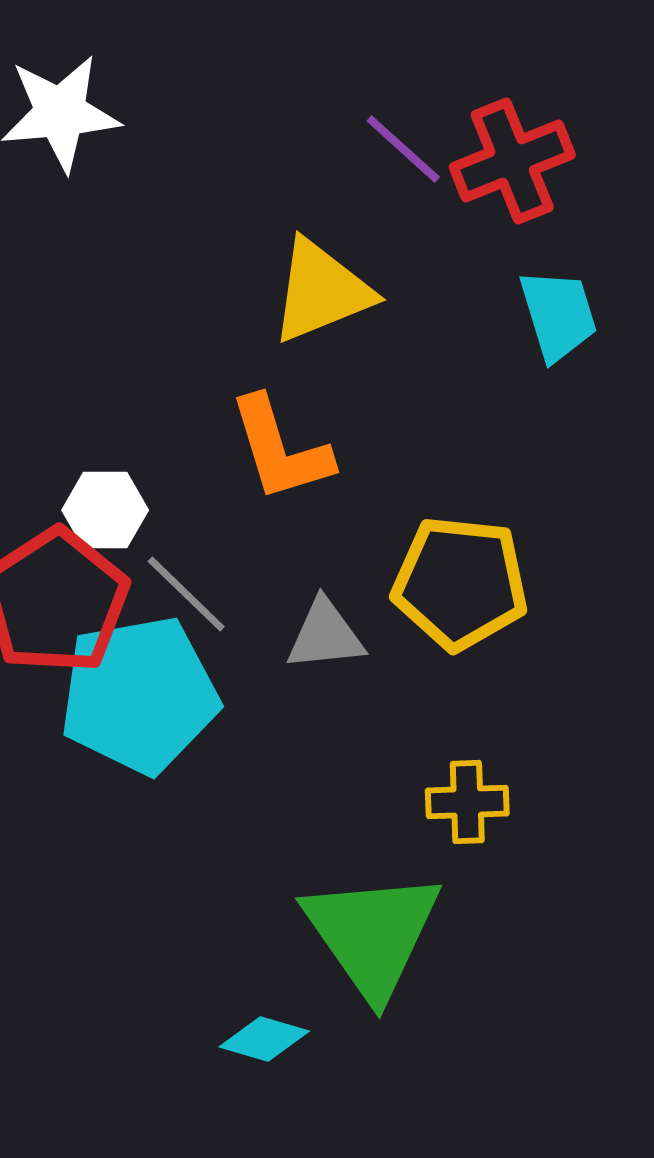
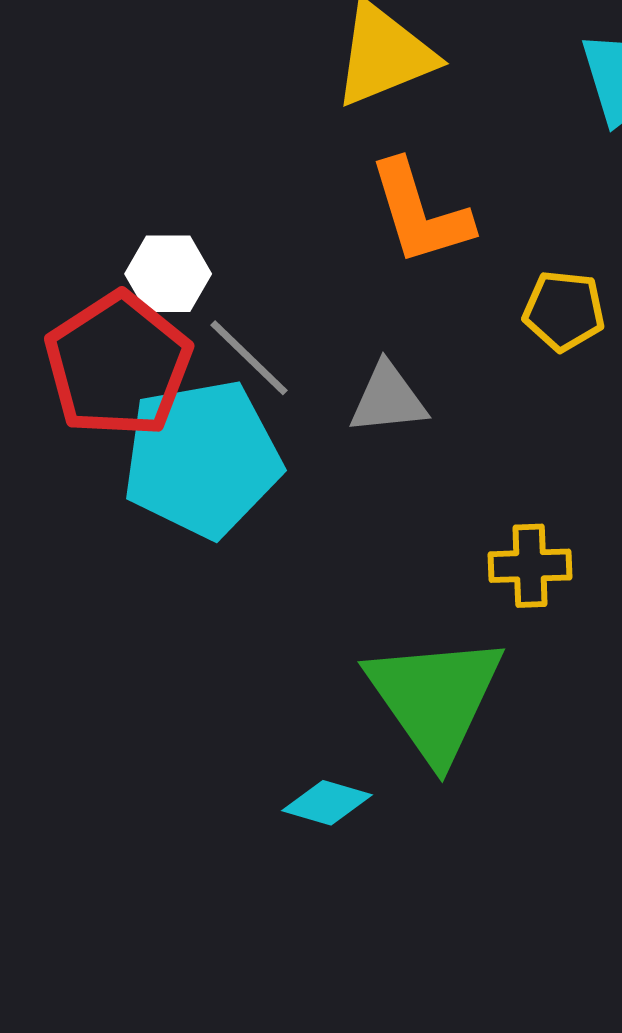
orange L-shape: (280, 449) -> (420, 213), moved
yellow pentagon: (460, 583) -> (564, 311), moved, size x0.6

